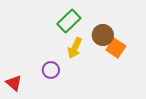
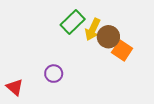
yellow arrow: (75, 48) -> (93, 29), moved

